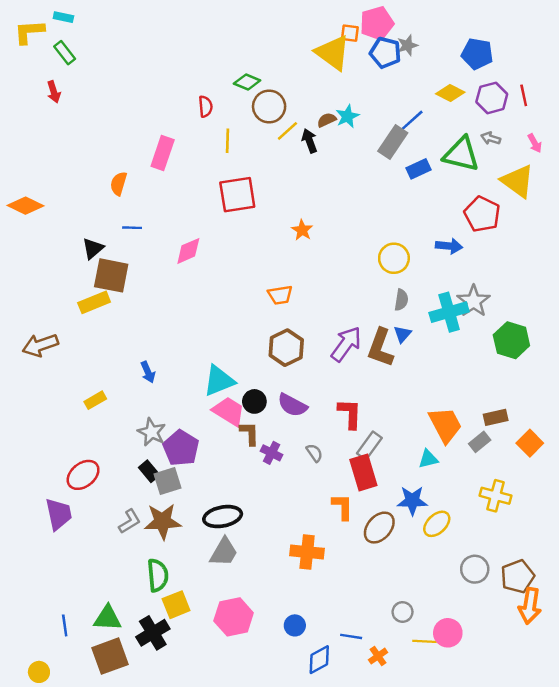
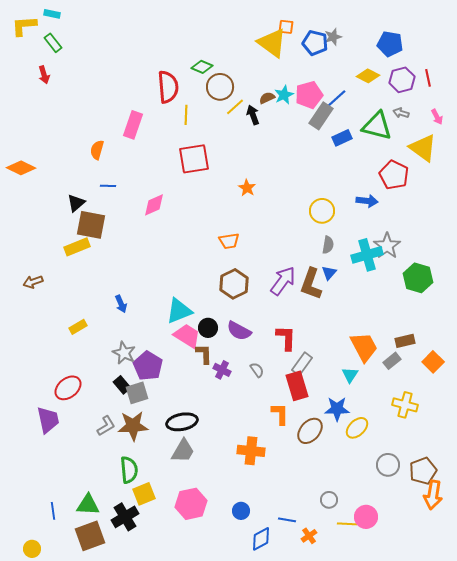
pink pentagon: (377, 23) -> (309, 95), moved
red semicircle: (205, 106) -> (168, 87), size x1.8
brown arrow: (40, 345) -> (33, 282), size x0.7
cyan triangle: (428, 459) -> (350, 375), turned -42

